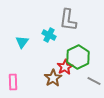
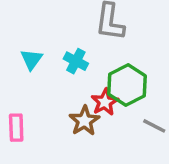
cyan cross: (49, 35) -> (76, 61), moved

